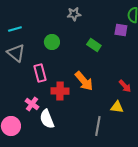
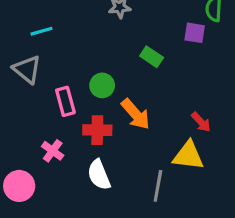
cyan line: (15, 29) -> (41, 31), moved
green circle: (52, 42) -> (102, 85), moved
yellow triangle: (117, 107) -> (188, 156), size x1.5
white semicircle: (47, 119) -> (99, 175), moved

